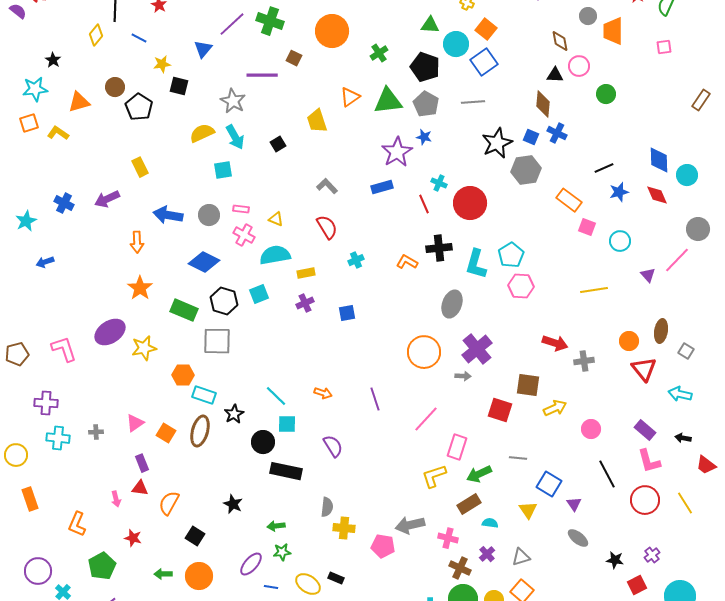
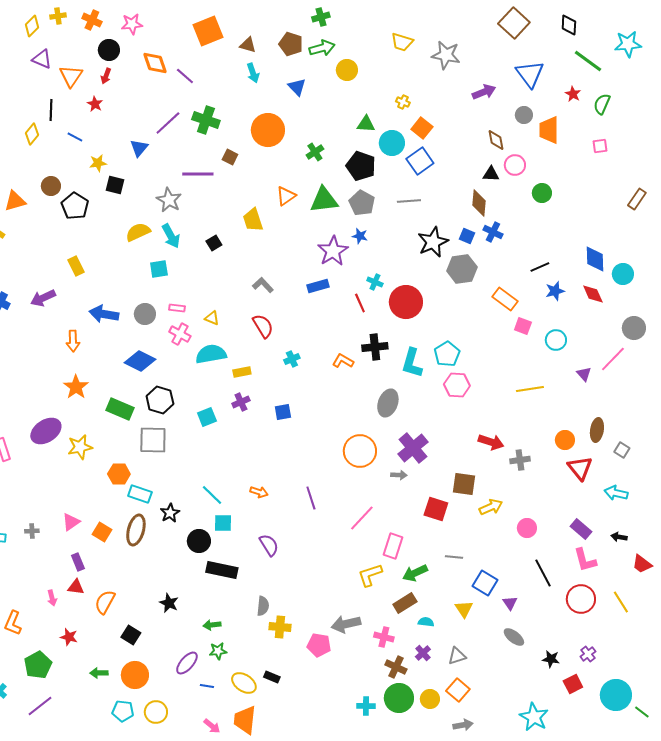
cyan square: (259, 294) -> (207, 417), moved

